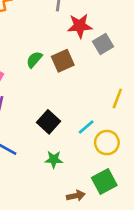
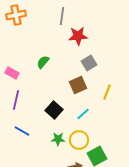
gray square: (103, 44) -> (89, 63), moved
brown square: (63, 61) -> (78, 85), moved
yellow circle: (107, 143) -> (79, 140), moved

